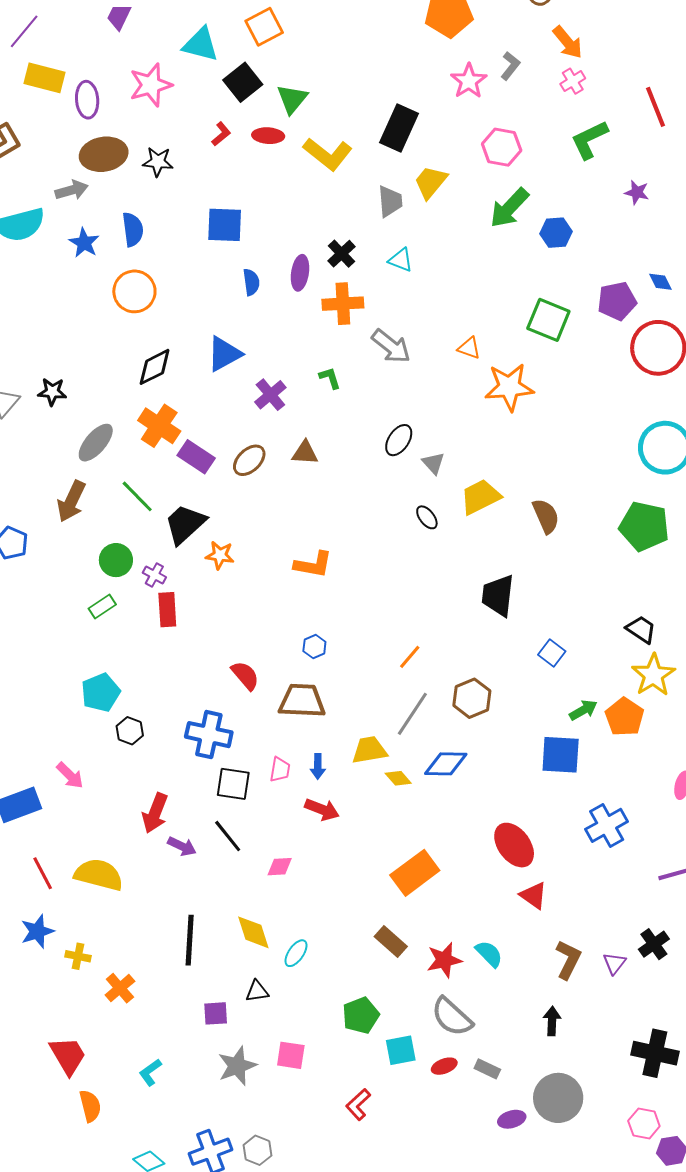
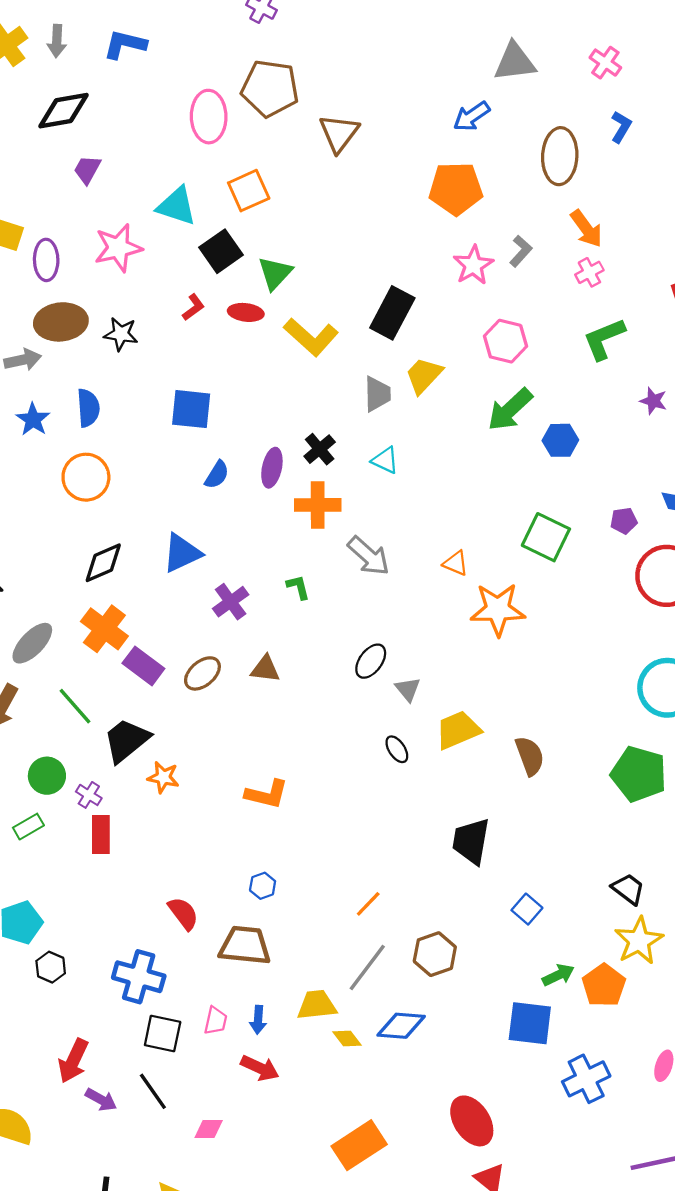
blue semicircle: (251, 282) -> (217, 475), turned 36
purple pentagon: (617, 301) -> (624, 521), size x0.6
blue cross: (607, 825) -> (586, 1079), moved

